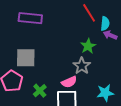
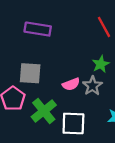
pink semicircle: (69, 82) -> (71, 84), moved
green cross: (40, 91) -> (44, 111), size x1.6

